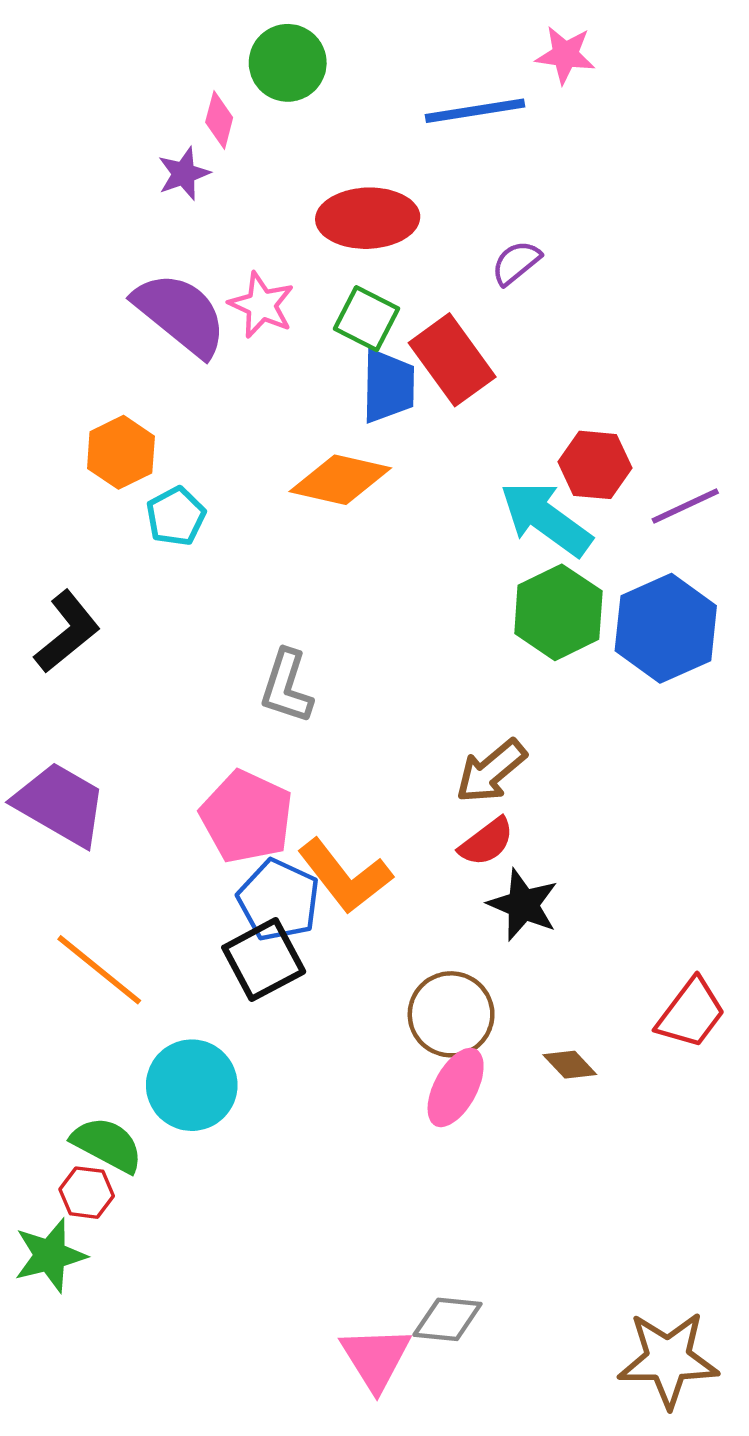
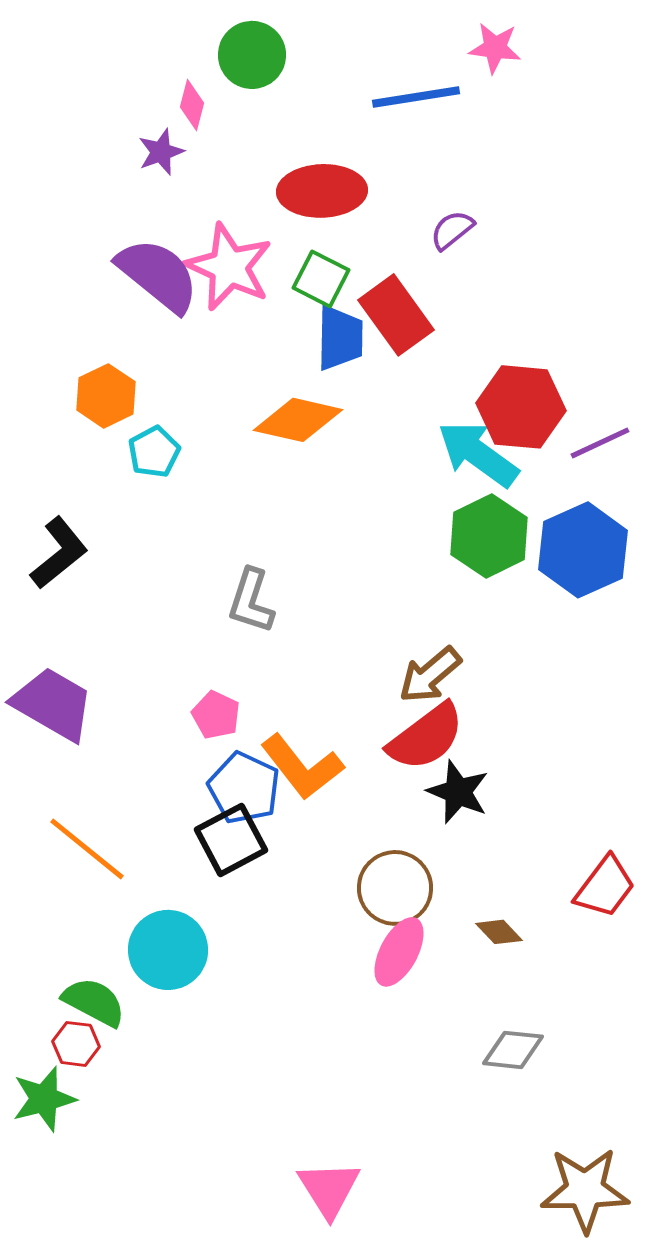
pink star: (261, 305) -> (229, 267), size x1.5
red hexagon: (595, 465) -> (521, 407), size x1.4
pink pentagon: (247, 817) -> (216, 715), size x0.6
red semicircle: (486, 842) -> (426, 737), size x1.6
gray diamond: (448, 1319) -> (513, 1050), moved

